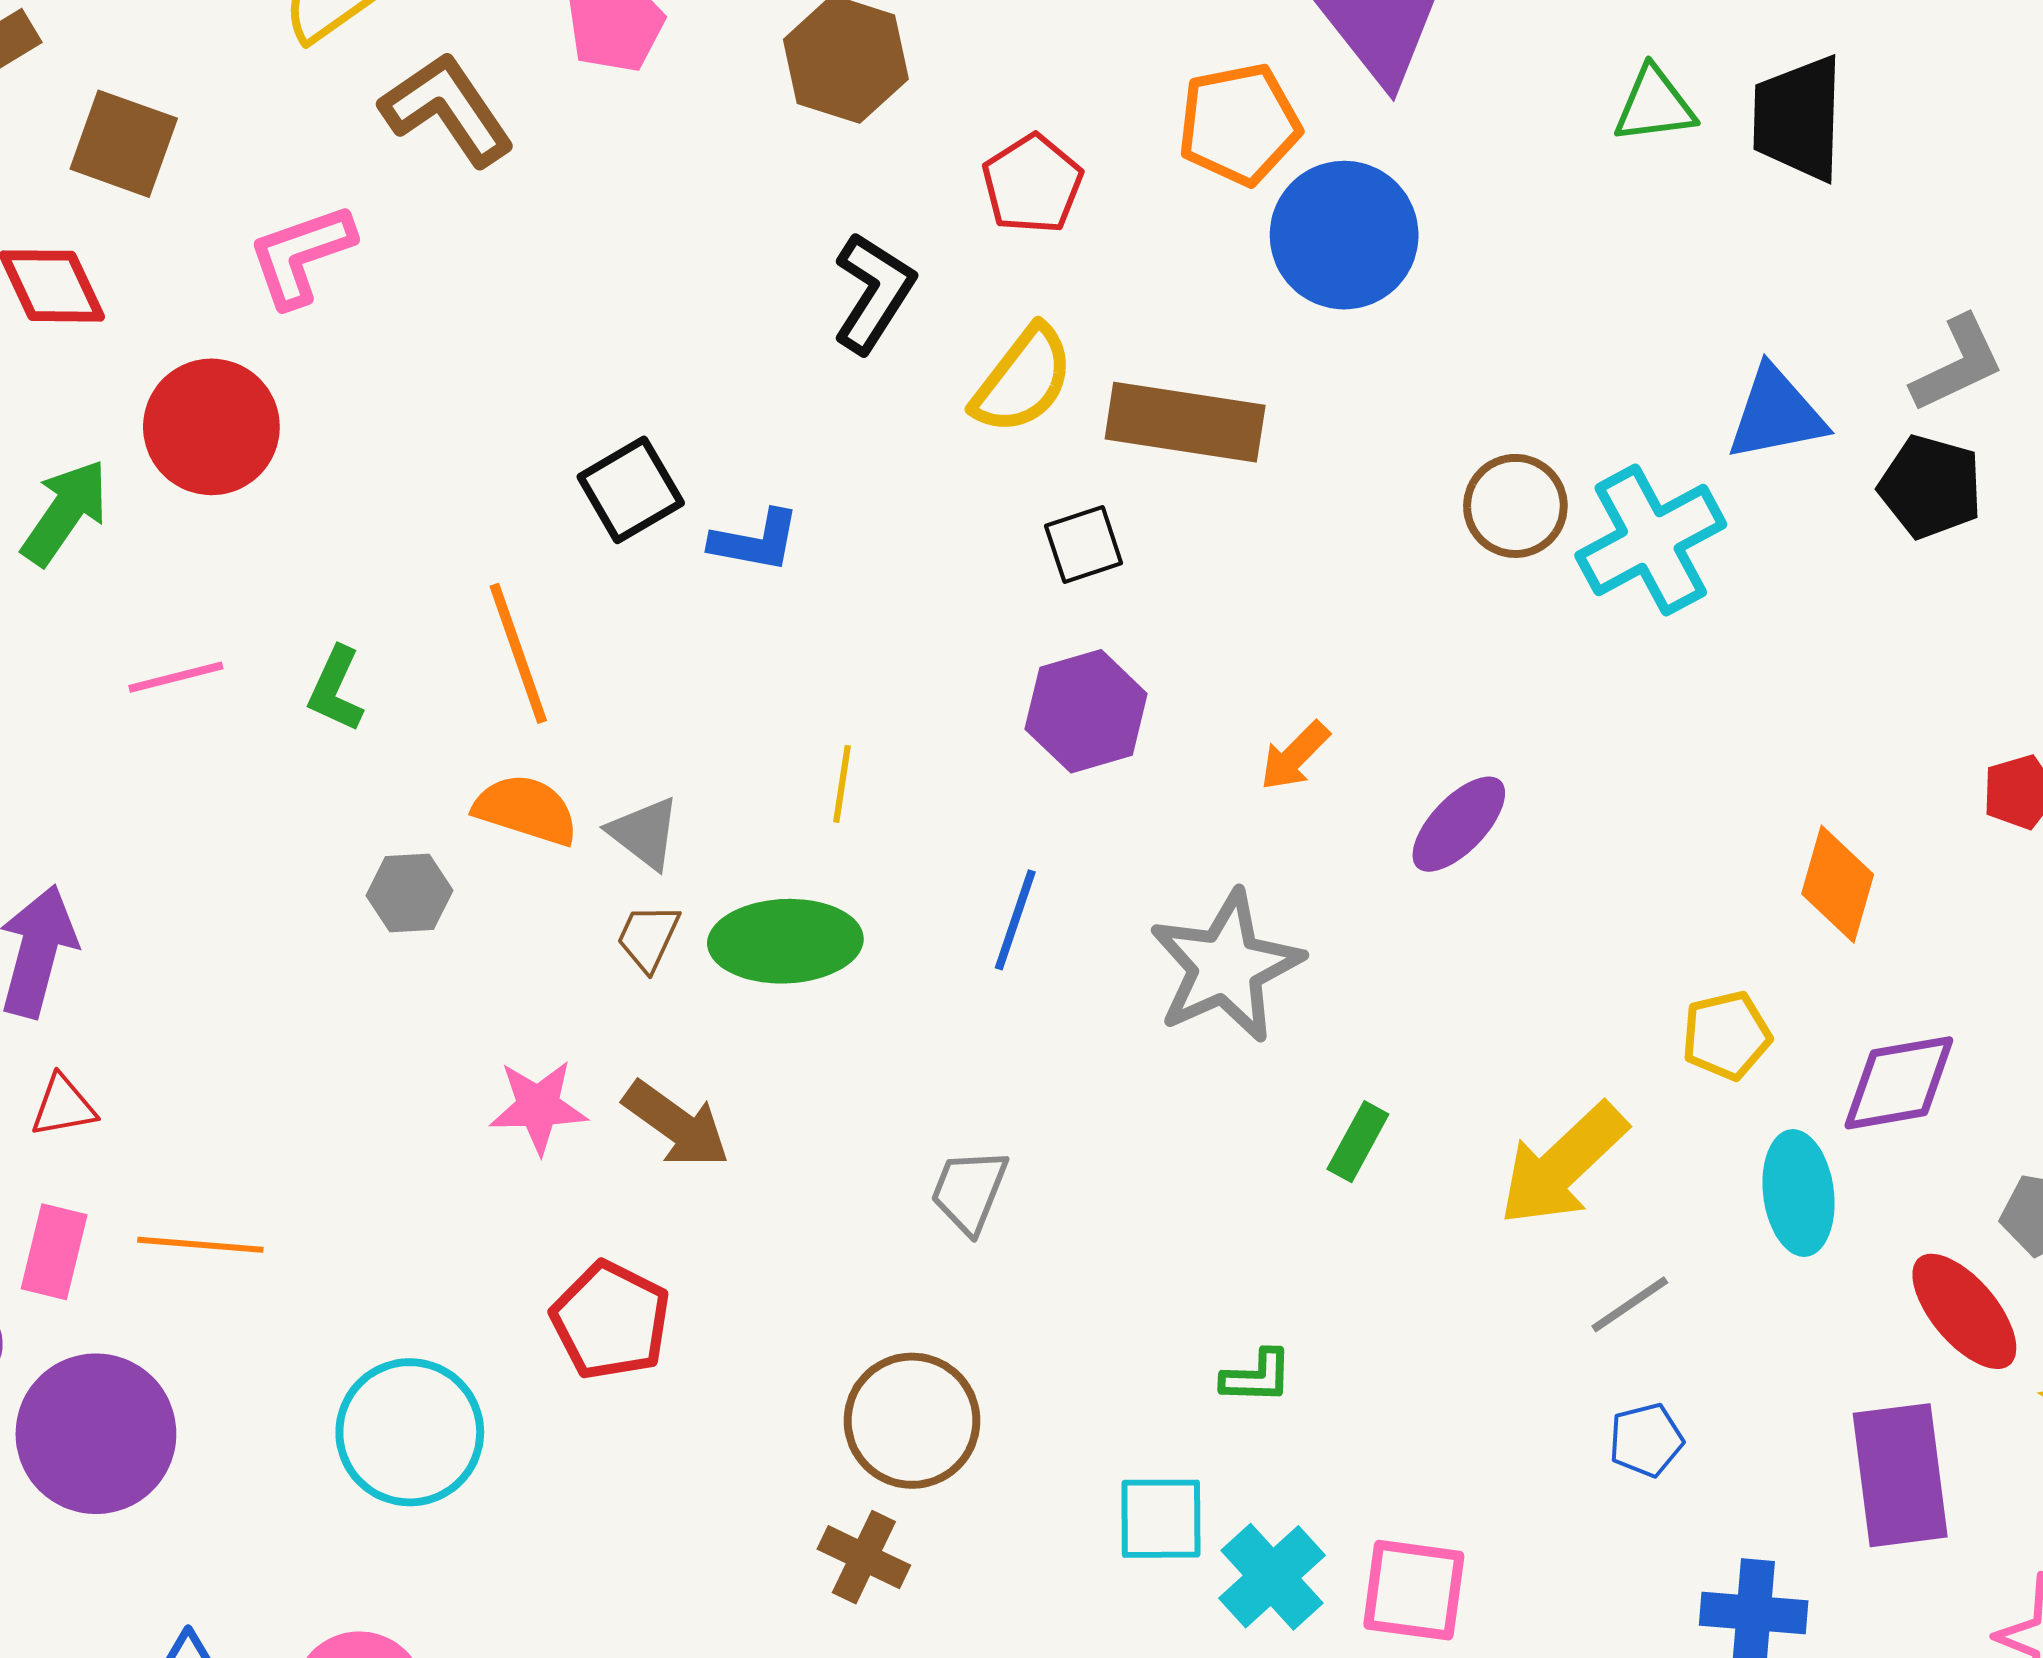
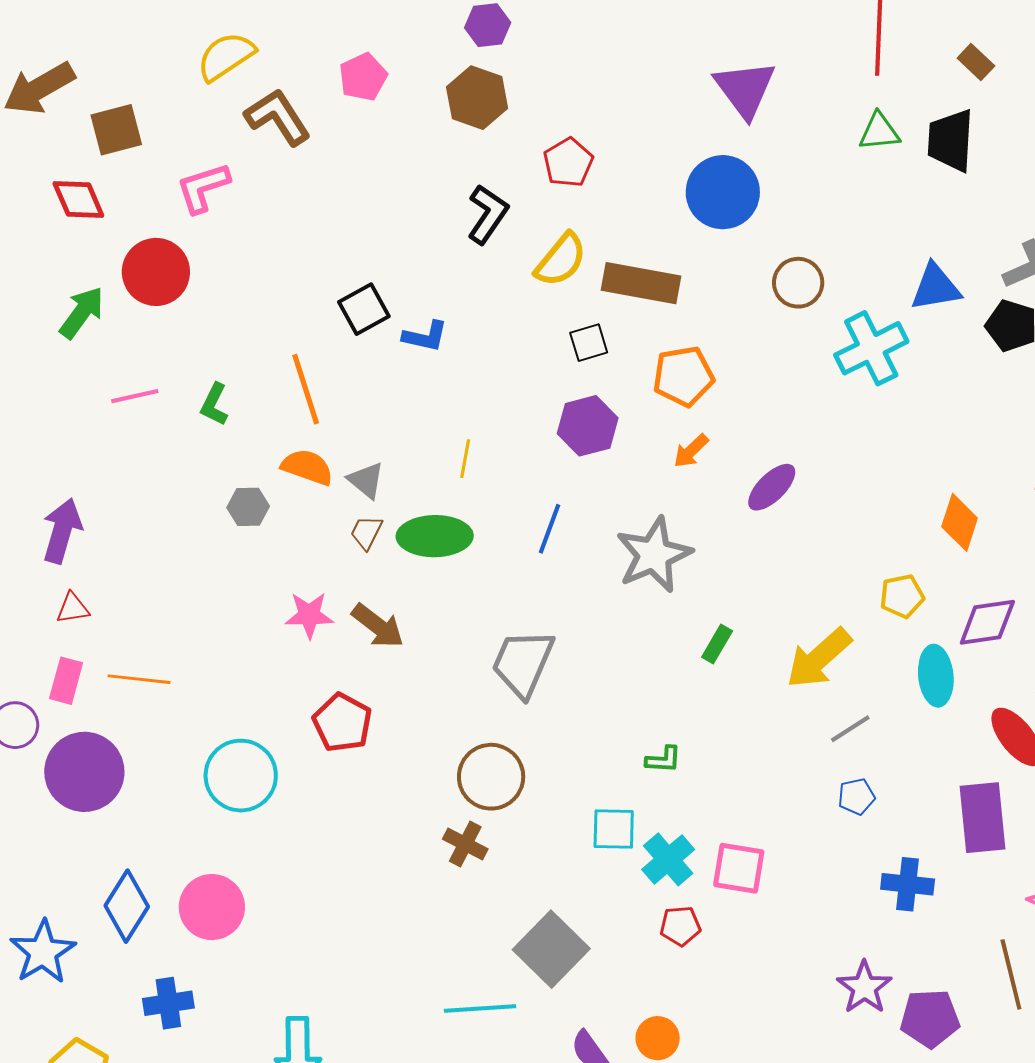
orange pentagon: (1239, 124) -> (683, 376), moved
brown square: (124, 144) -> (116, 130), turned -36
brown circle: (1515, 506) -> (798, 283), moved
gray trapezoid: (969, 1191) -> (523, 663), size x1.6

